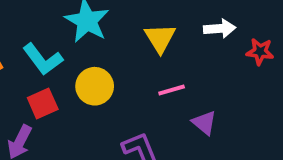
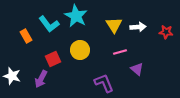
white arrow: (220, 29) -> (138, 27), moved
cyan L-shape: (43, 59) -> (49, 24), moved

